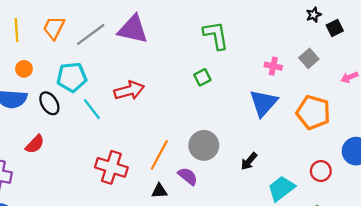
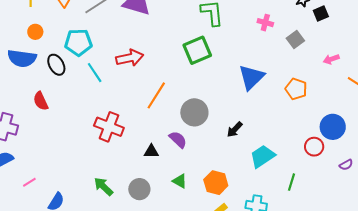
pink cross: (273, 66) -> (265, 23), moved
green square: (202, 77) -> (197, 50), size x1.8
orange pentagon: (313, 112) -> (296, 89), size x0.7
red semicircle: (35, 144) -> (41, 101), turned 108
orange line: (159, 155) -> (156, 95), moved
red circle: (321, 171) -> (314, 147), moved

